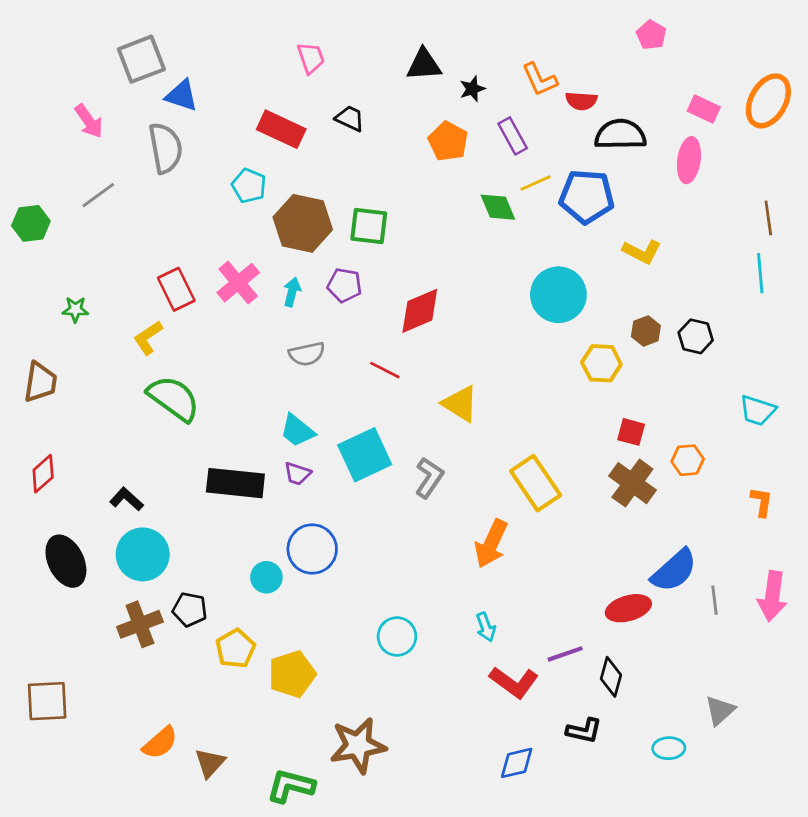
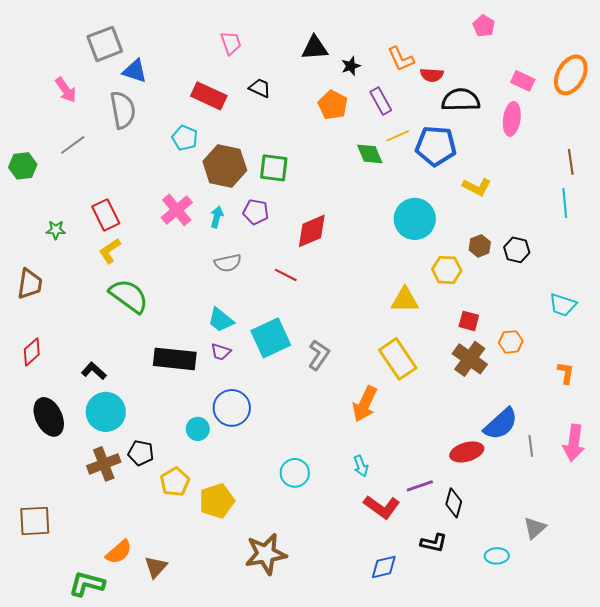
red rectangle: (176, 289) -> (106, 215), moved
yellow triangle: (460, 404) -> (405, 300), moved, turned -32
green L-shape: (291, 786) -> (87, 584), moved

